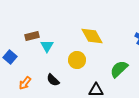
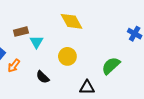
yellow diamond: (92, 36) -> (72, 21), moved
orange arrow: (25, 83) -> (14, 66), moved

